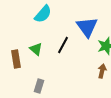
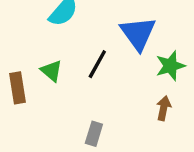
gray rectangle: (39, 86) -> (94, 134), moved

